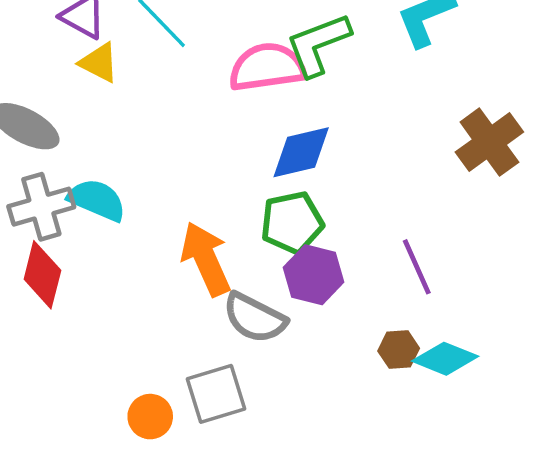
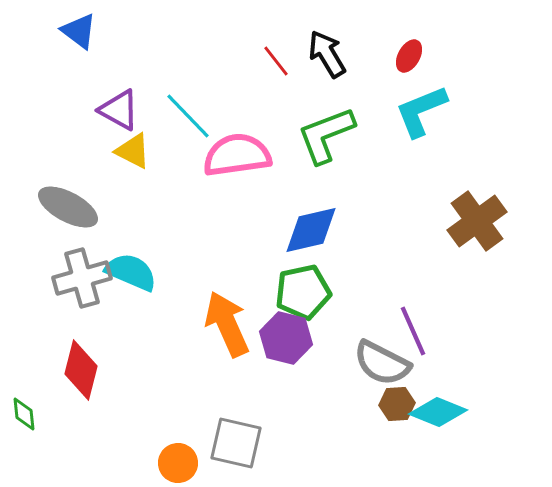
pink semicircle: (267, 67) -> (237, 155), moved
red diamond: (42, 275) -> (81, 370), moved
purple hexagon: (314, 275) -> (286, 338), moved
gray semicircle: (255, 318) -> (382, 363), moved
gray square: (216, 394) -> (236, 443), turned 30

